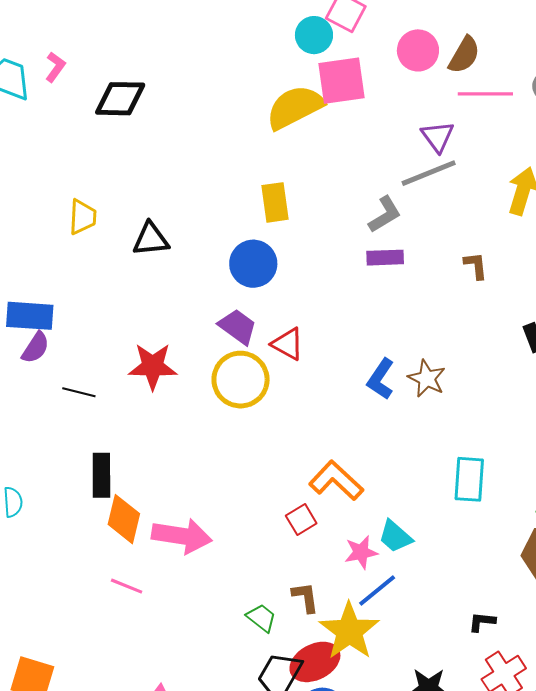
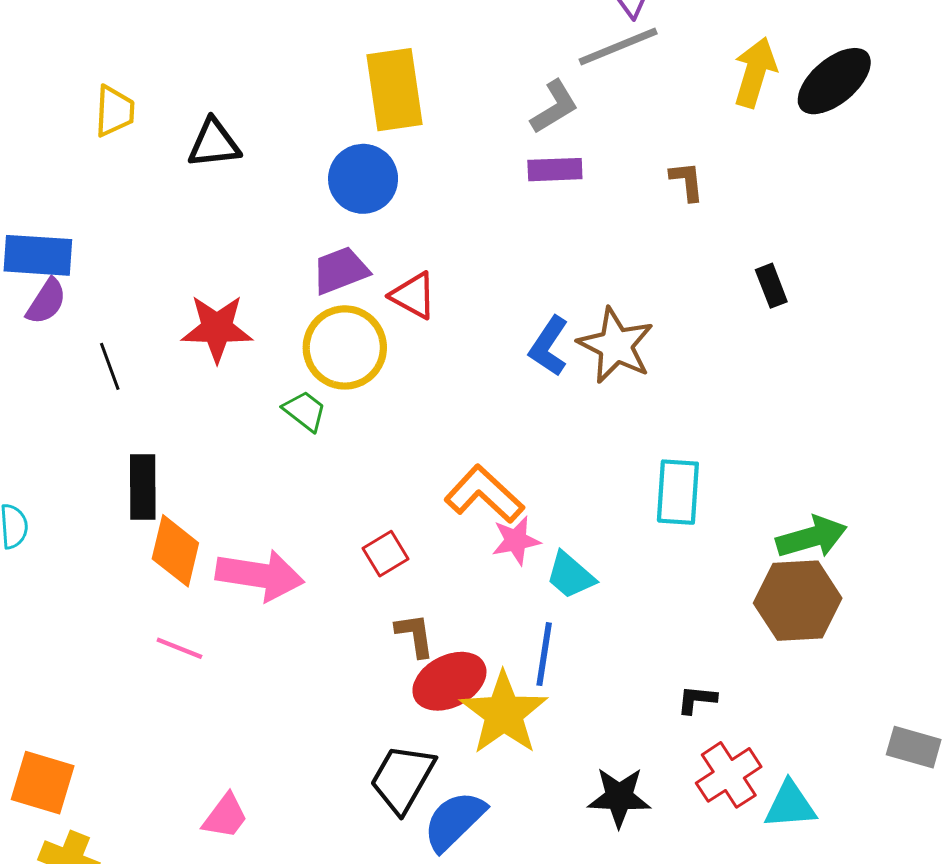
yellow rectangle: (275, 202) -> (395, 90), size x1.4
purple trapezoid: (238, 327) -> (340, 270), turned -57
brown star: (427, 378) -> (616, 345), size x1.4
black line: (79, 392) -> (110, 366), turned 56
red square: (301, 519) -> (385, 554), moved
pink star: (361, 552) -> (516, 540), moved
blue line: (377, 590) -> (544, 654), turned -42
brown L-shape: (305, 597) -> (415, 635), moved
green trapezoid: (261, 618) -> (305, 411), moved
red ellipse: (315, 662) -> (449, 681), moved

